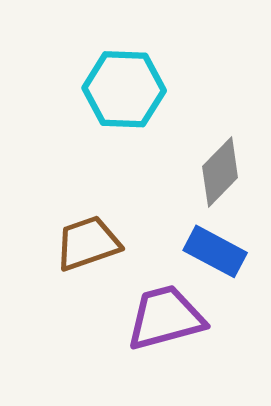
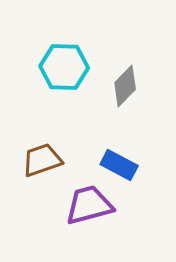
gray diamond: (220, 172) -> (125, 86), moved

